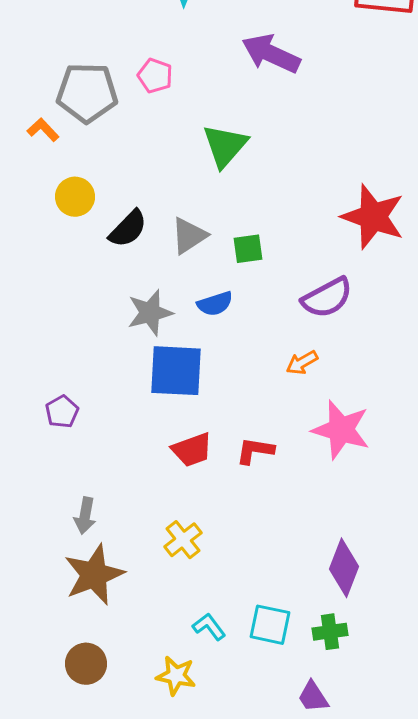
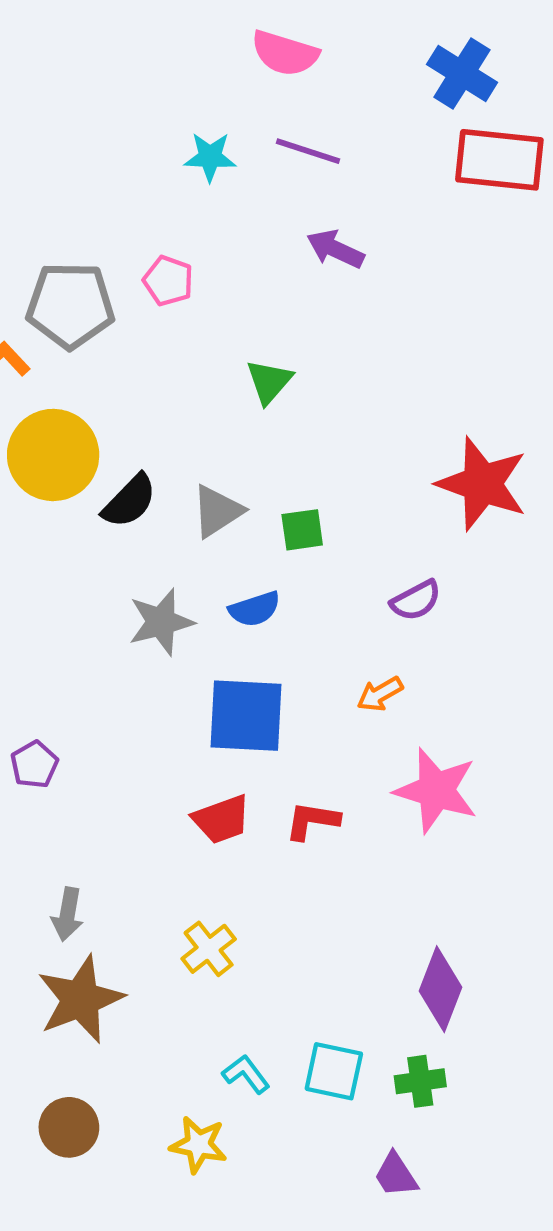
purple arrow: (271, 54) -> (335, 249), size x0.7
green triangle: (225, 146) -> (269, 382), size x0.7
yellow circle: (75, 197) -> (53, 455), size x1.6
purple semicircle: (327, 298) -> (416, 600), size x0.7
blue square: (176, 371) -> (246, 716), moved

